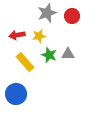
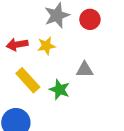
green star: (49, 55) -> (60, 89), moved

